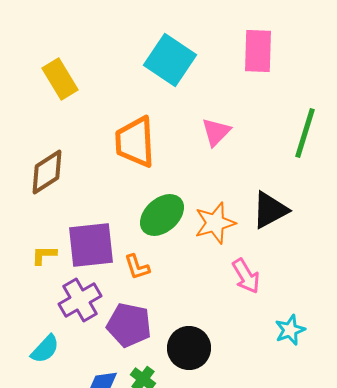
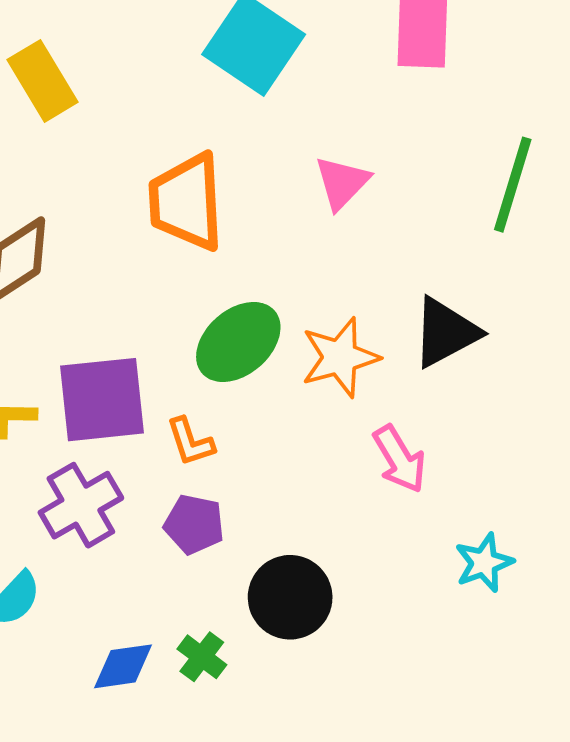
purple pentagon: (129, 325) -> (194, 524), moved, size x0.7

